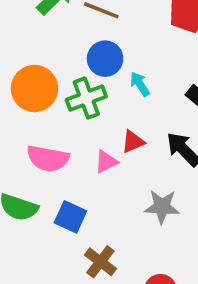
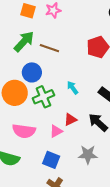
blue circle: (105, 59) -> (32, 72), moved
blue square: (70, 217) -> (51, 160), moved

